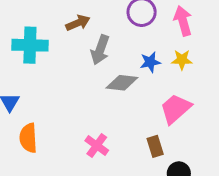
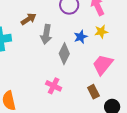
gray diamond: (122, 83) -> (64, 54), turned -60
pink cross: (97, 145) -> (54, 86), moved

